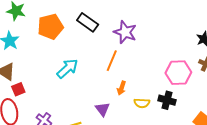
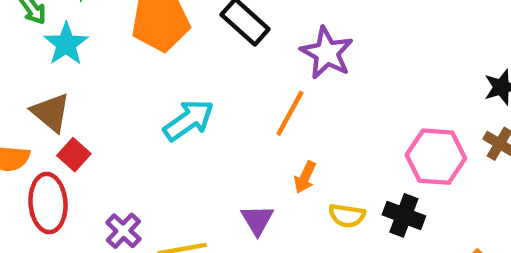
red square: (18, 89) -> (74, 155), turned -32

